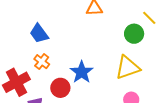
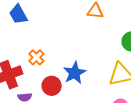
blue trapezoid: (39, 34) -> (18, 14), moved

